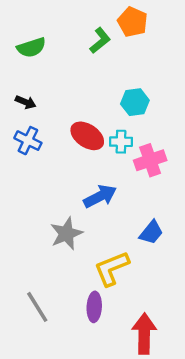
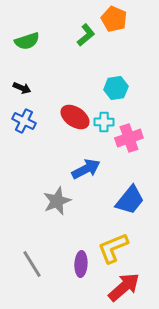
blue trapezoid: (151, 232) -> (130, 200), size x1.4
yellow L-shape: (112, 268) -> (113, 248), moved
red arrow: (144, 334) -> (124, 287), turned 48

